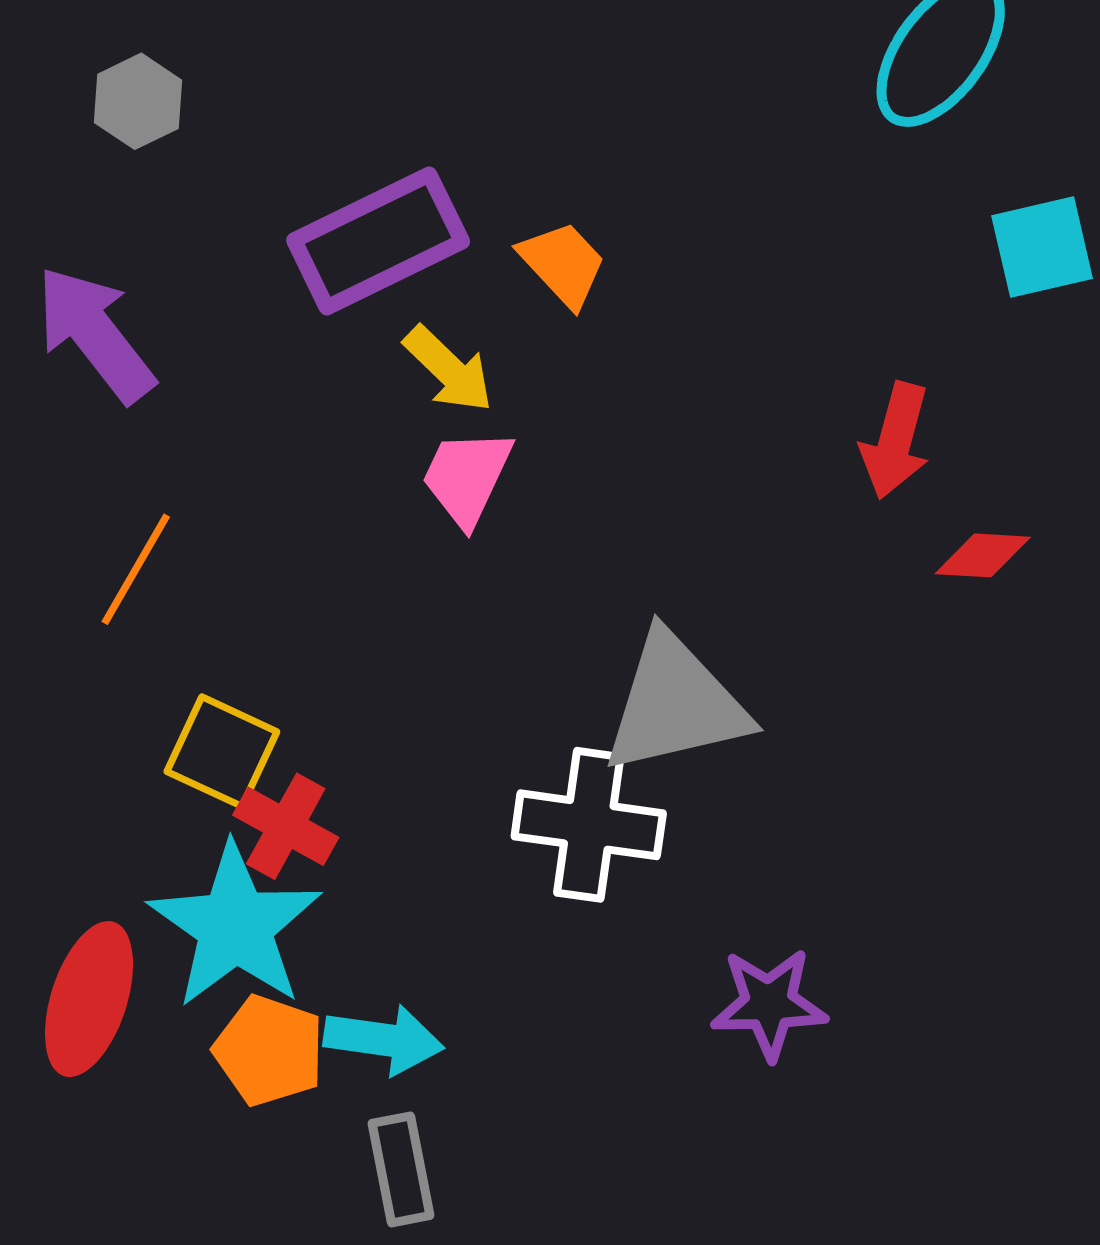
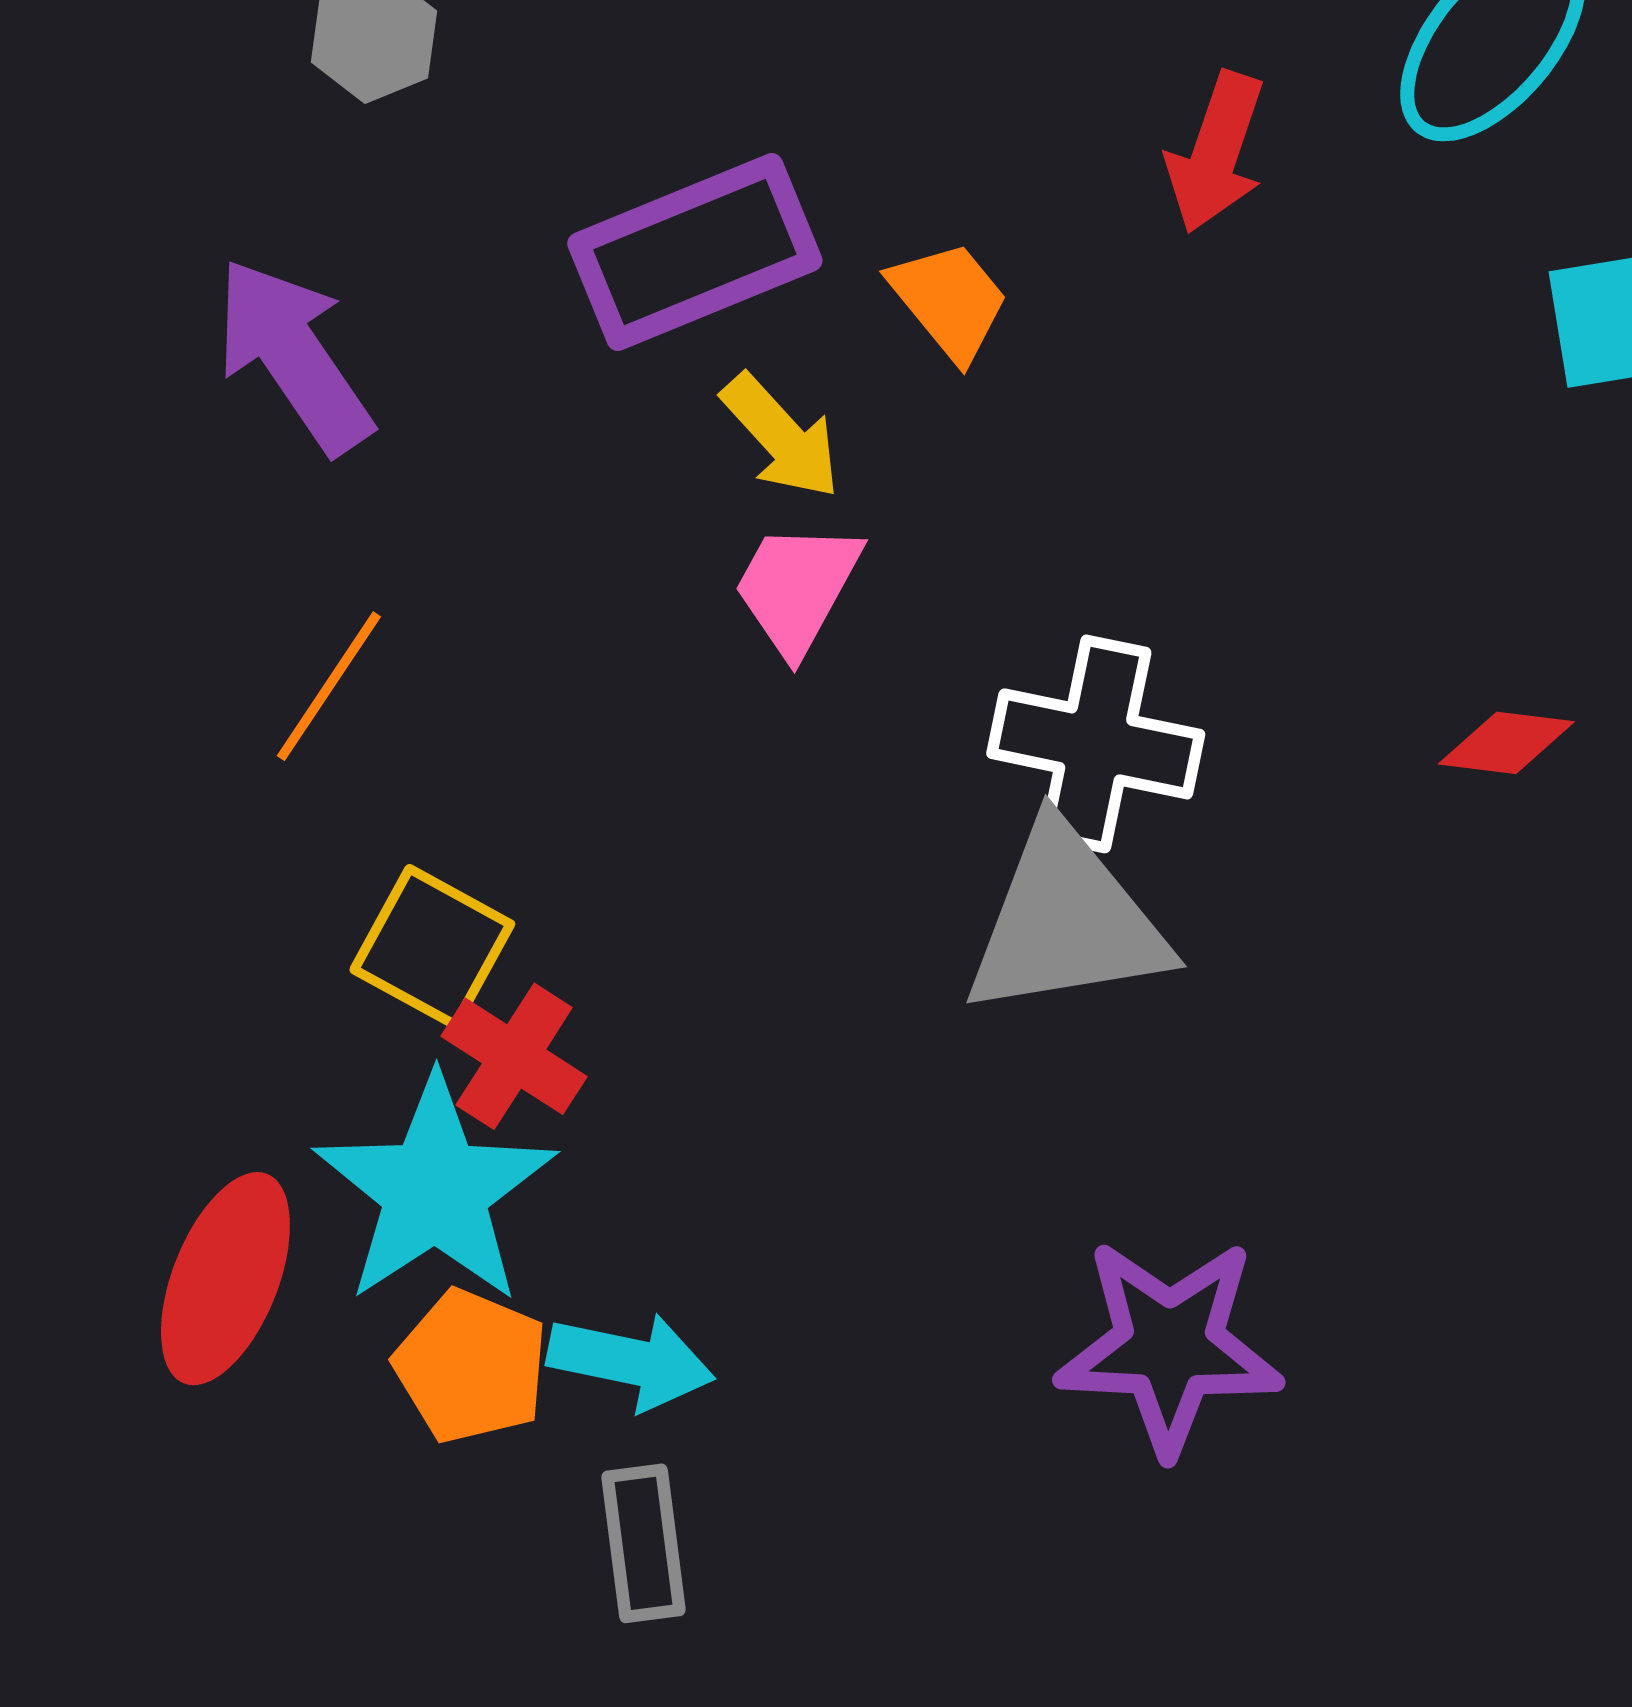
red arrow: (895, 441) -> (1216, 152), moved
white cross: (589, 825) -> (1096, 744), moved
purple star: (769, 1004) -> (1169, 1346), size x1.4

